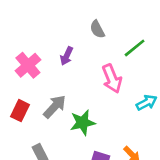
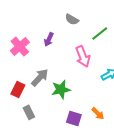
gray semicircle: (97, 29) -> (72, 19), turned -32
red rectangle: (20, 111) -> (18, 89), moved

